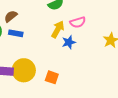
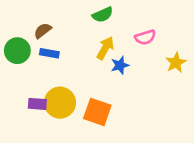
pink semicircle: (78, 22) -> (145, 37), moved
orange square: (52, 77) -> (97, 112), size x1.5

